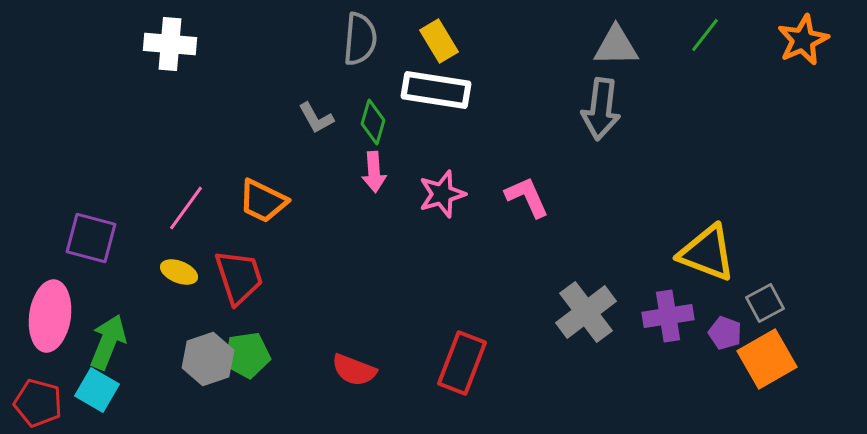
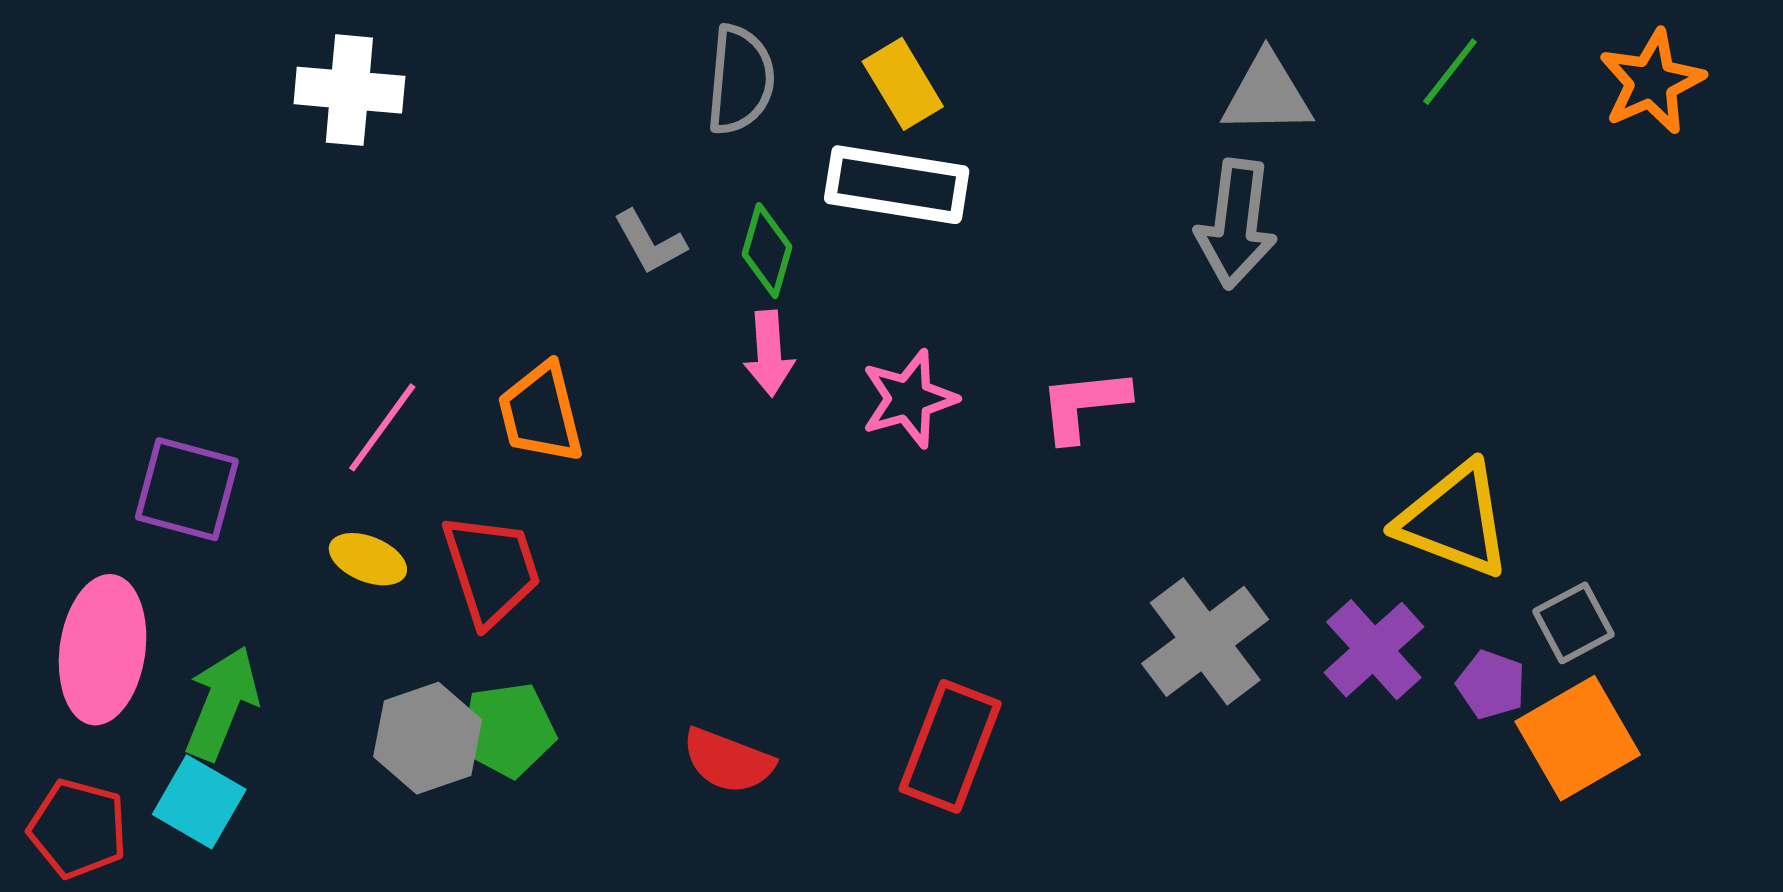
pink L-shape: (527, 197) -> (1084, 405), turned -72
orange trapezoid: (263, 201) -> (541, 413), turned 50
purple cross: (668, 316) -> (1374, 650), turned -33

